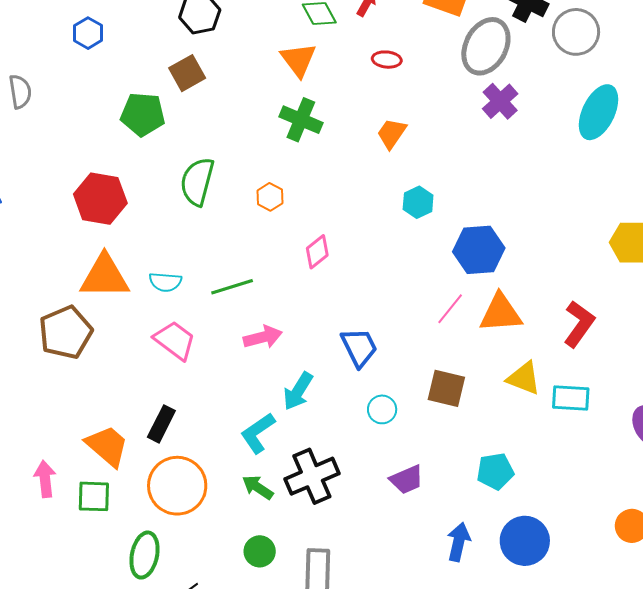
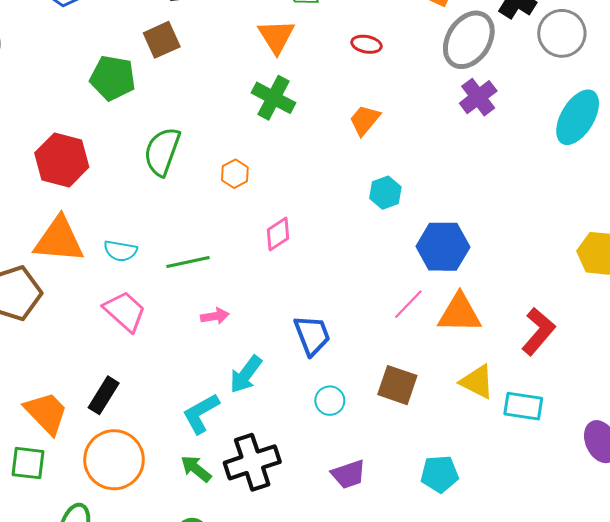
pink arrow: (263, 337) -> (215, 316), size x0.7

